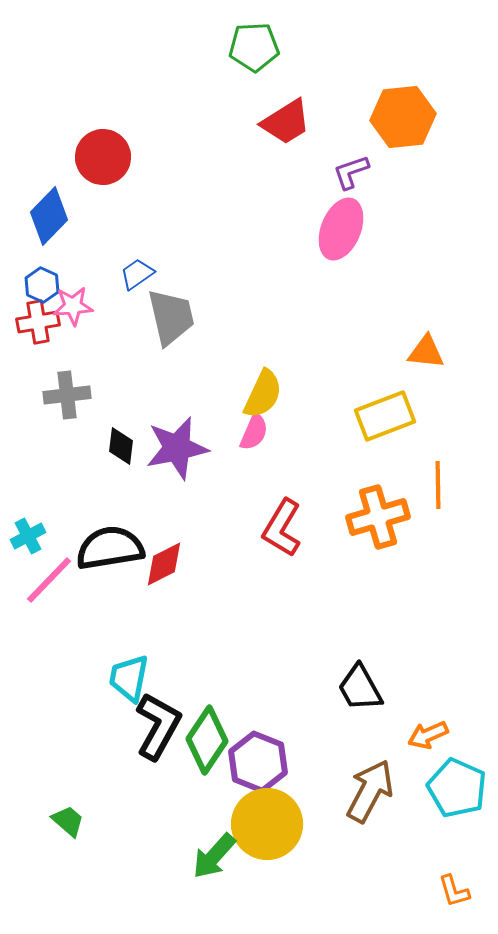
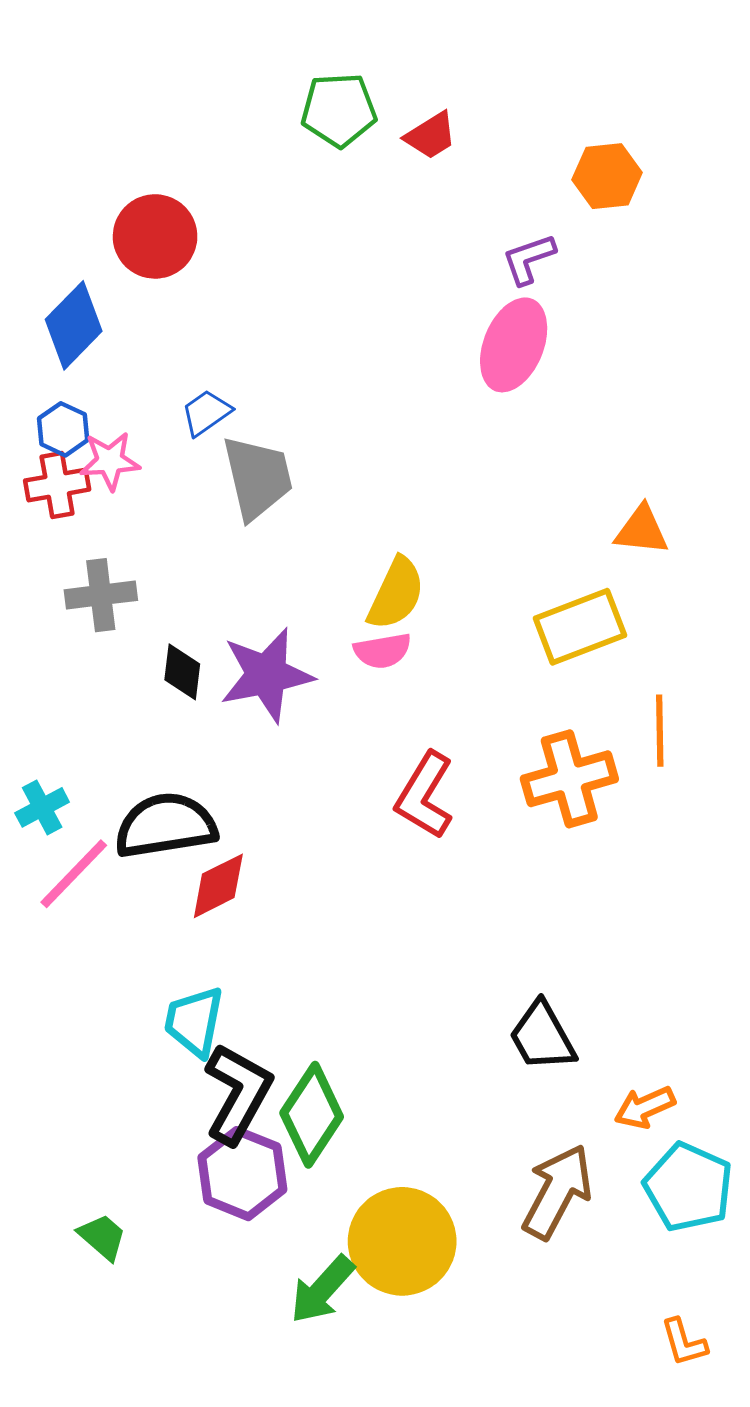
green pentagon: (254, 47) -> (339, 110), moved
orange hexagon: (403, 117) -> (607, 176), size x0.7
red trapezoid: (286, 122) -> (431, 136), moved, size x0.7
pink semicircle: (254, 432) -> (383, 651), turned 57
red diamond: (164, 564) -> (218, 886), moved
purple hexagon: (258, 762) -> (242, 1174), moved

